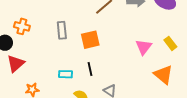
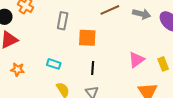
black line: (90, 69) -> (93, 68), moved

